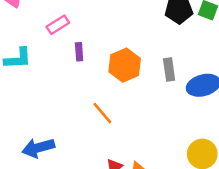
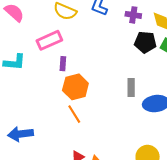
pink rectangle: (58, 25) -> (49, 40), size x1.4
orange hexagon: (125, 65) -> (75, 87), moved

